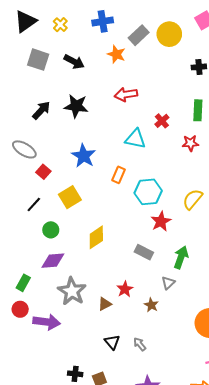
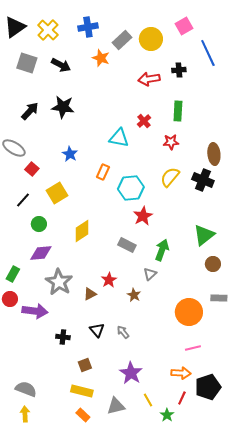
yellow cross: (60, 25) -> (48, 30), size x1.5
red arrow: (126, 94) -> (149, 79), moved
blue star: (84, 156) -> (70, 154), size x0.7
yellow semicircle: (193, 199) -> (170, 177), moved
black cross: (75, 374) -> (63, 337), moved

